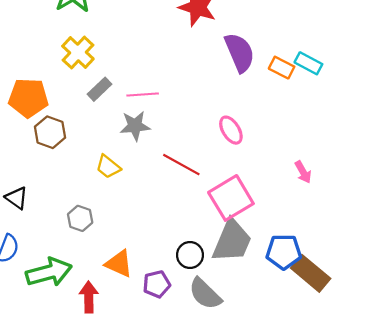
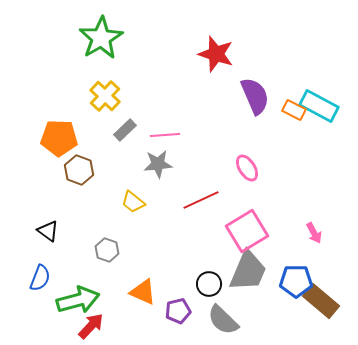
cyan rectangle: (308, 63) -> (319, 106), size x1.5
red line: (181, 165) -> (201, 200), turned -54
pink arrow: (303, 172) -> (314, 233), moved
red arrow: (89, 297) -> (91, 326), moved, turned 44

